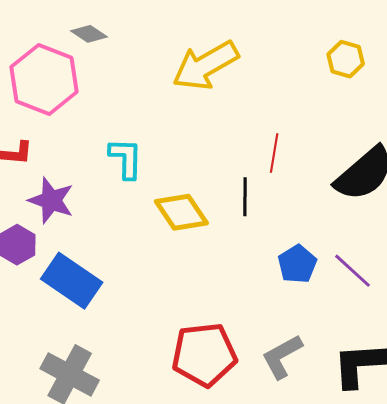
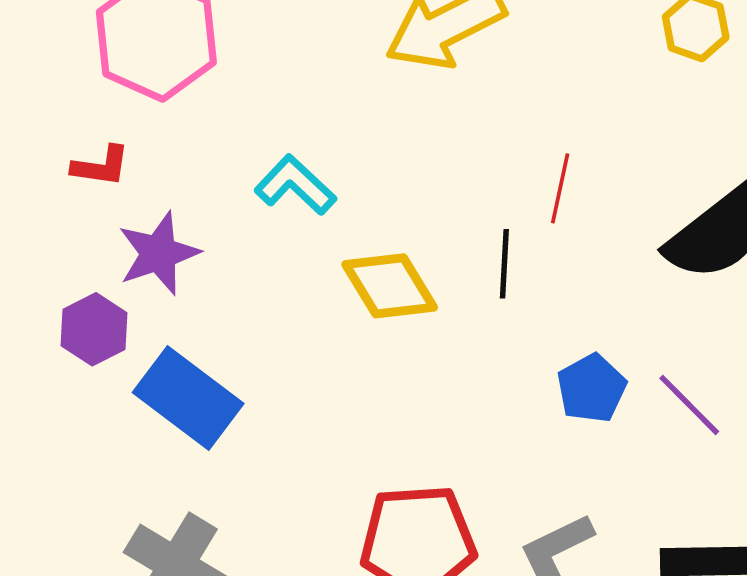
cyan L-shape: (126, 158) -> (295, 185), turned -51
purple star: (51, 200) -> (159, 253), turned 30

